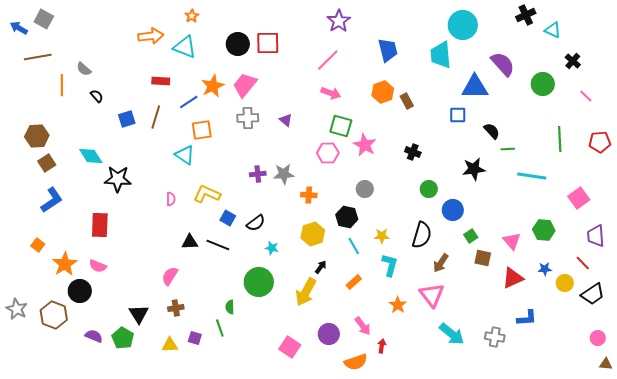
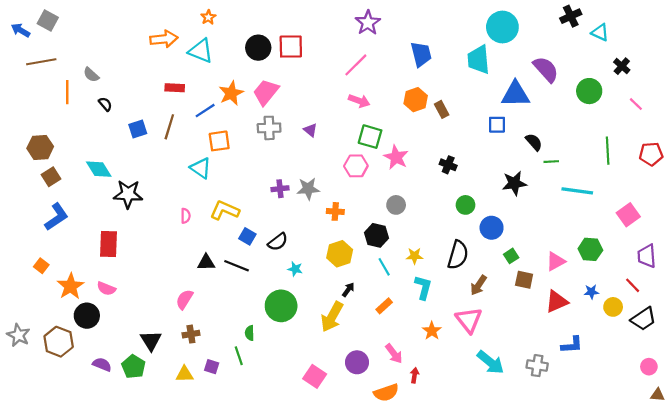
pink triangle: (512, 241) -> (556, 261), turned 42

